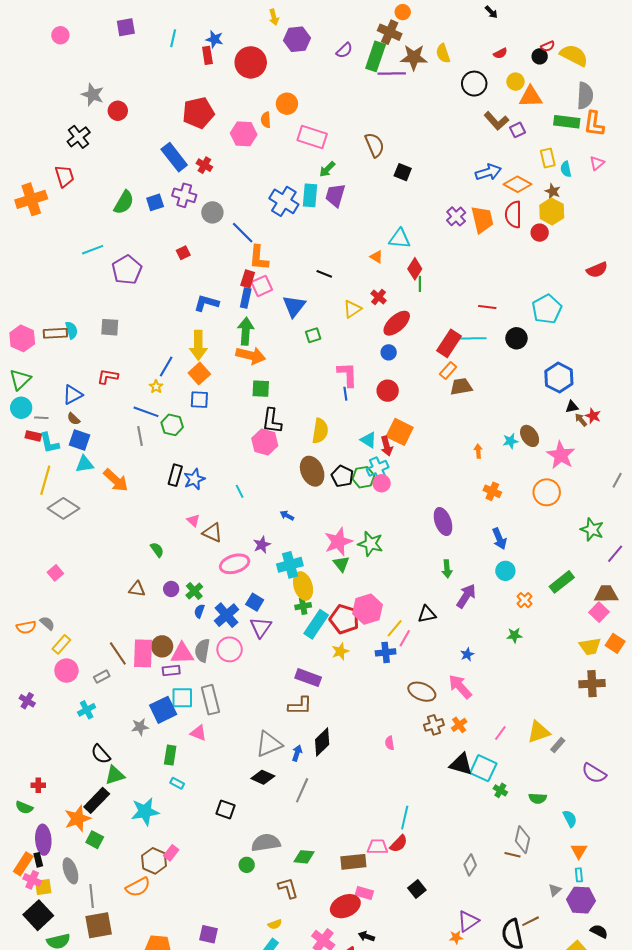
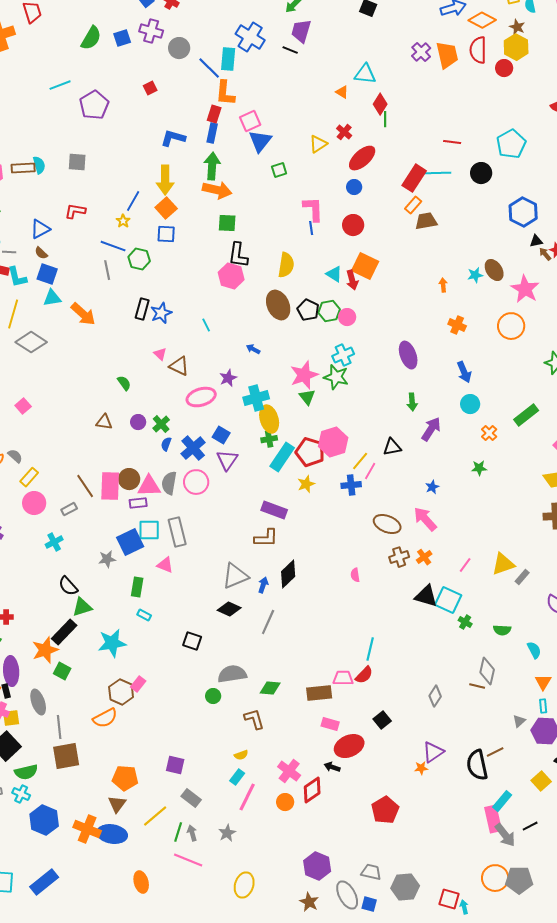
cyan rectangle: (310, 195) -> (228, 59), moved
black line: (324, 274) -> (290, 50), moved
pink square: (262, 286) -> (250, 121), moved
cyan cross: (378, 468) -> (343, 355), moved
red ellipse: (345, 906) -> (349, 746), moved

